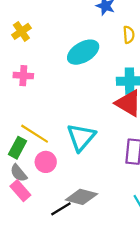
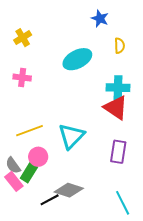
yellow line: (35, 134) -> (29, 131), turned -56
green rectangle: (17, 148) -> (29, 173), moved

